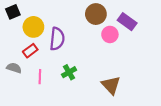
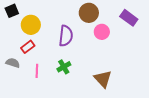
purple rectangle: (127, 22) -> (129, 18), moved
purple semicircle: (57, 39) -> (66, 36), moved

